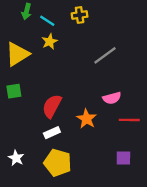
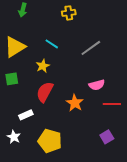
cyan line: (47, 21) -> (52, 44), moved
yellow star: (50, 42) -> (43, 66), moved
white rectangle: (52, 133) -> (26, 115), moved
purple square: (123, 158) -> (107, 137), turned -32

